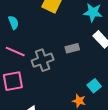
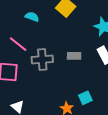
cyan semicircle: (14, 23) -> (32, 17), moved, turned -64

